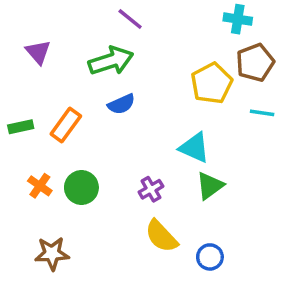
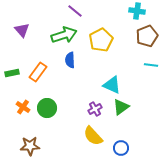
yellow pentagon: (212, 83) -> (101, 40), moved
blue semicircle: (121, 104) -> (70, 60), turned 112
purple cross: (151, 189) -> (95, 109), moved

